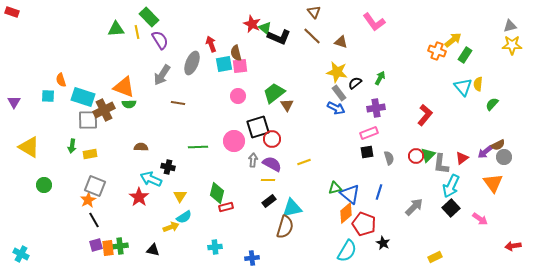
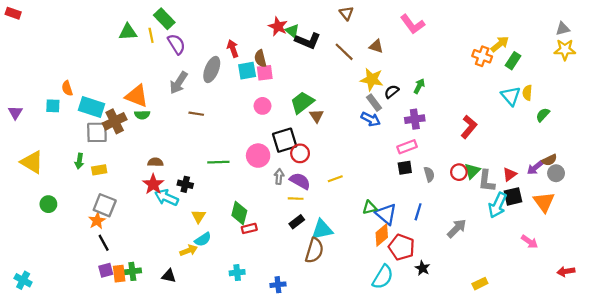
brown line: (312, 36) -> (344, 52), moved
red star: (139, 197) -> (153, 184), moved
black square: (451, 208) -> (513, 196), moved, turned 30

